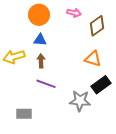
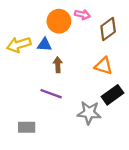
orange circle: (39, 15) -> (59, 21), moved
yellow arrow: (14, 57) -> (19, 45), moved
brown arrow: (41, 61) -> (58, 65), moved

